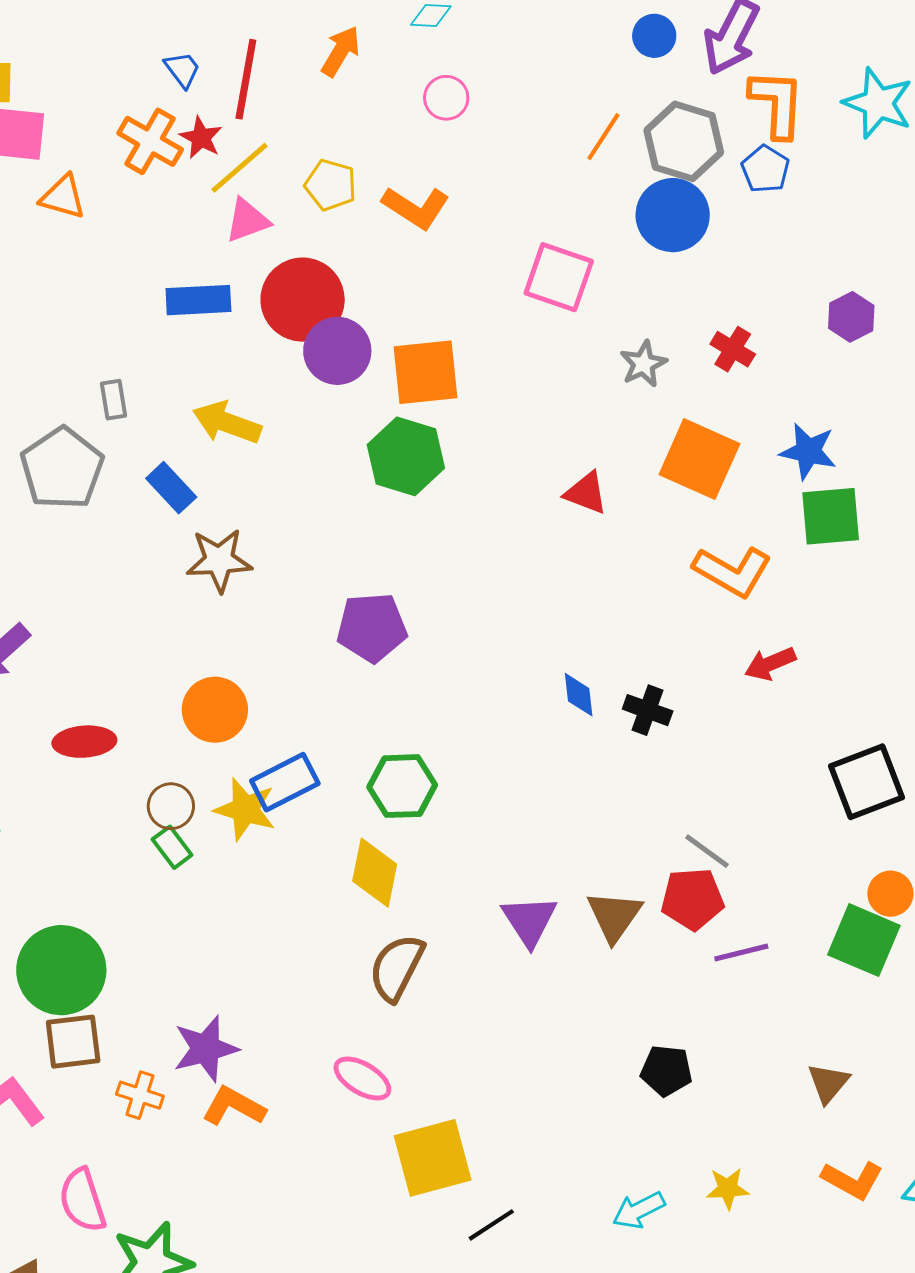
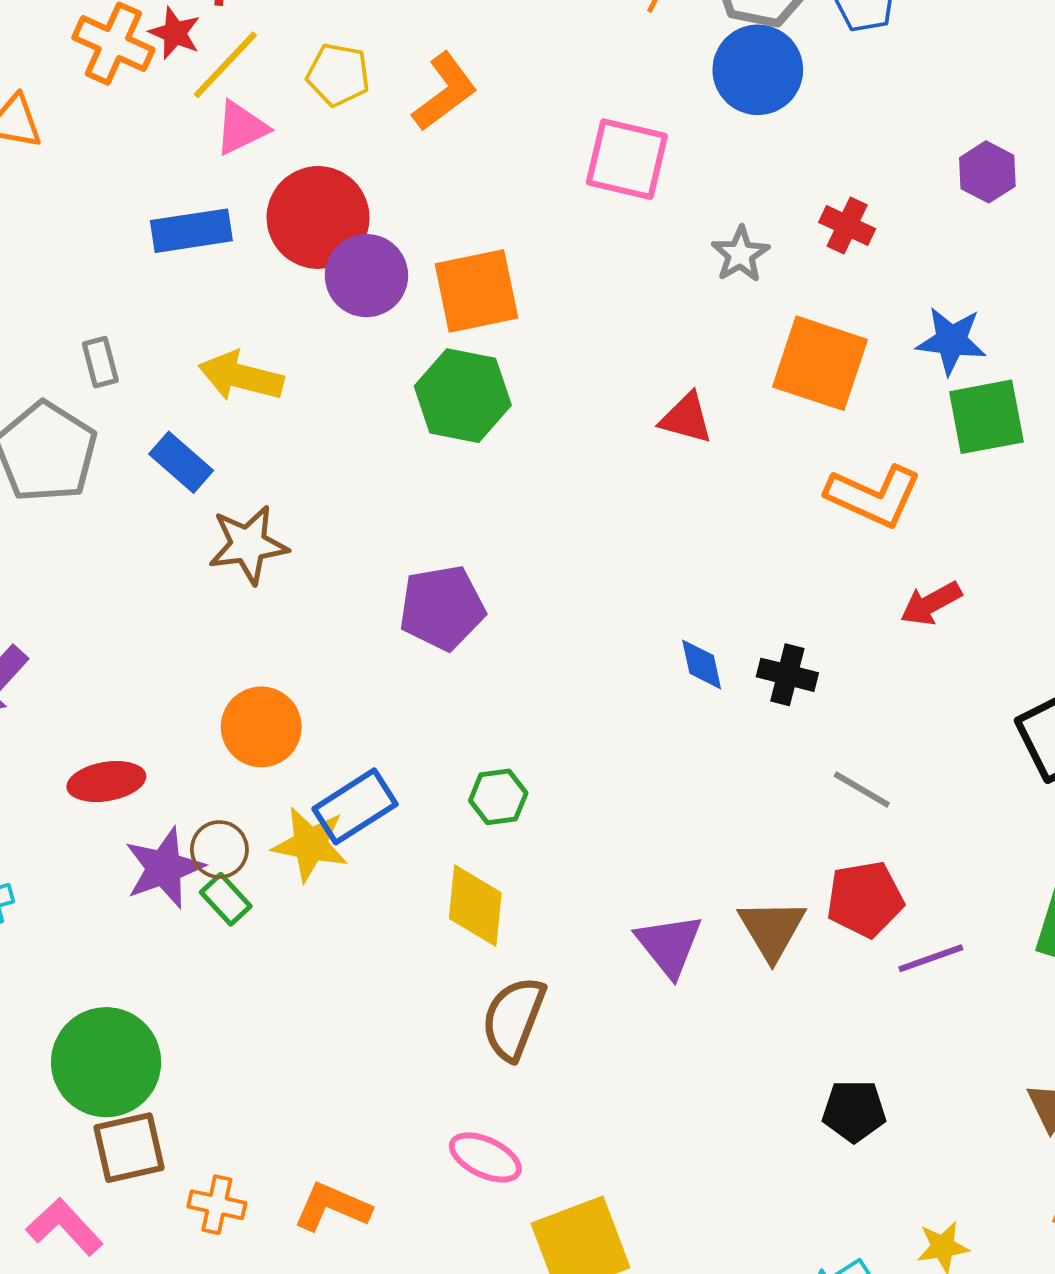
orange L-shape: (416, 208) -> (445, 92), turned -64
green hexagon: (402, 786) -> (498, 797), size x0.7
gray line: (707, 851) -> (862, 790), moved
purple star: (206, 1049) -> (164, 868), moved

